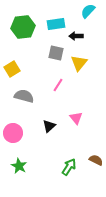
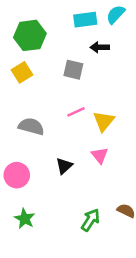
cyan rectangle: (56, 24) -> (85, 20), moved
yellow triangle: (79, 63) -> (104, 121), moved
yellow square: (12, 69) -> (22, 72), moved
pink line: (58, 85) -> (76, 112), turned 32

